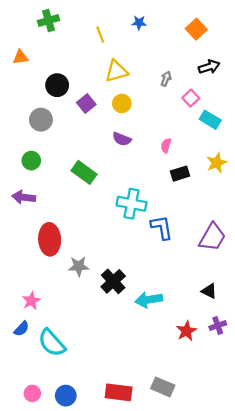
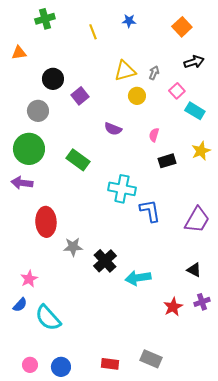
yellow triangle: (116, 71) -> (125, 71), moved
yellow circle: (122, 103) -> (137, 96), moved
green circle: (31, 161) -> (29, 149), size x1.8
red rectangle: (119, 392) -> (110, 364), size x0.7

